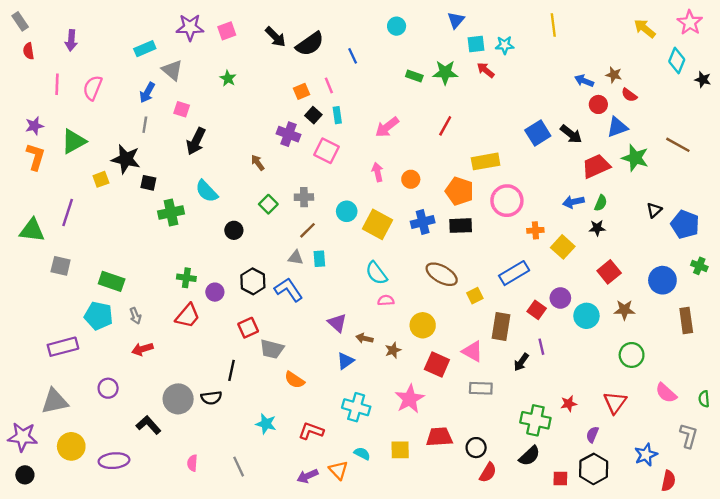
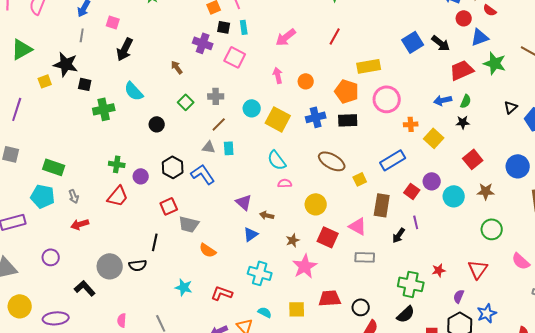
black square: (313, 115) -> (224, 27), turned -32
brown star: (393, 350) -> (293, 240), moved
blue star: (646, 455) -> (487, 313), moved

